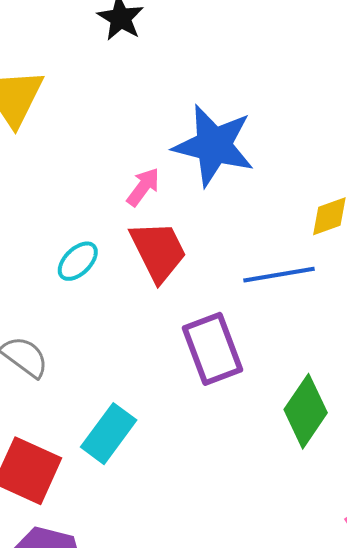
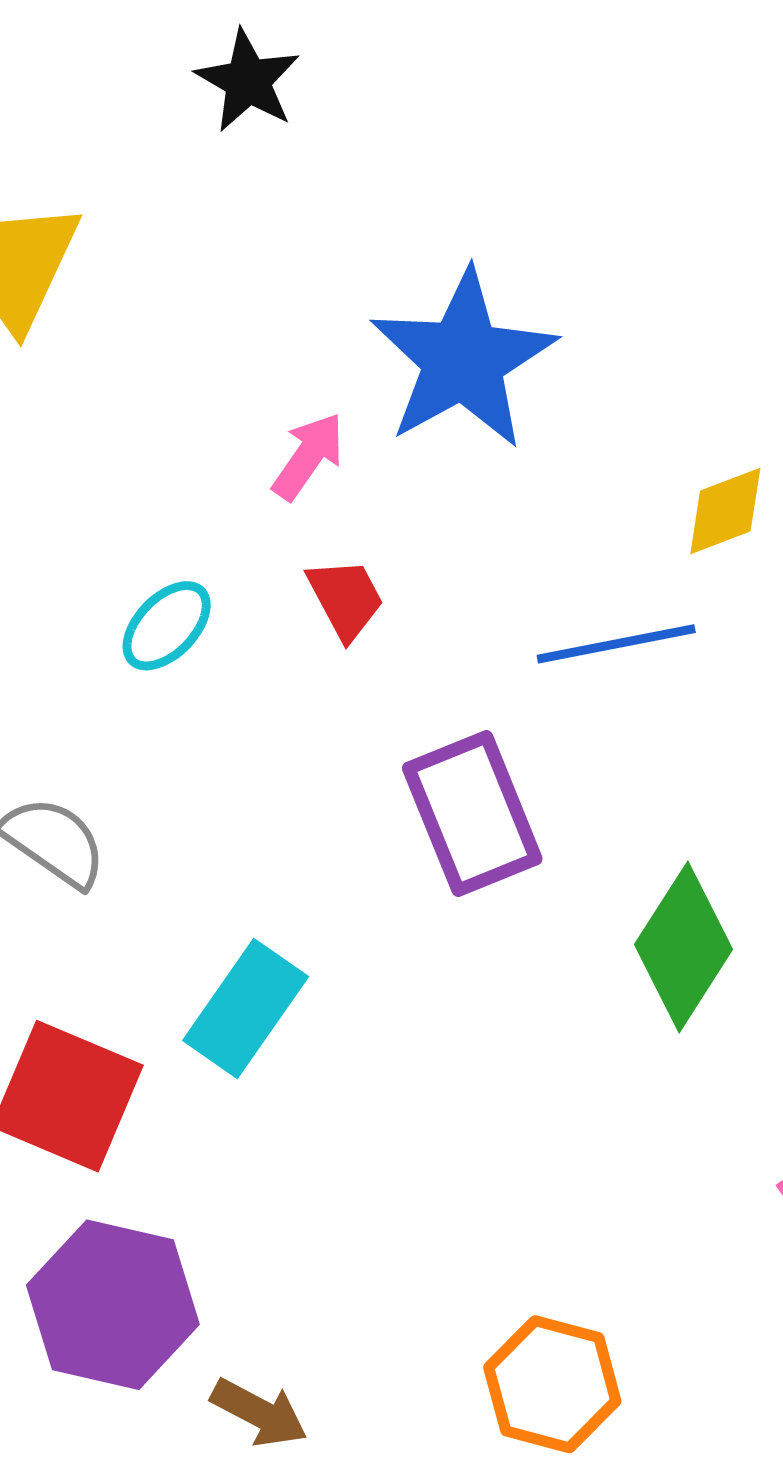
blue star: (214, 145) -> (463, 360), turned 30
red trapezoid: (158, 251) -> (346, 599), size x0.6

